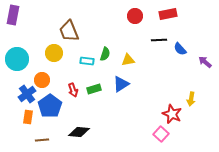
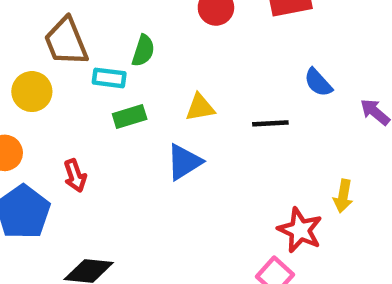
black line: (159, 40) -> (270, 123), moved
green semicircle: (105, 54) -> (143, 51), moved
cyan rectangle: (87, 61) -> (109, 78), moved
green rectangle: (94, 89) -> (130, 117), moved

